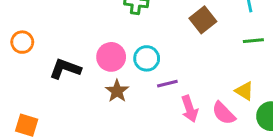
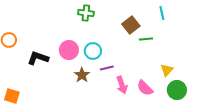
green line: (253, 41) -> (146, 39), moved
brown star: (117, 91) -> (82, 75), moved
yellow triangle: (244, 91) -> (167, 70), moved, turned 40

